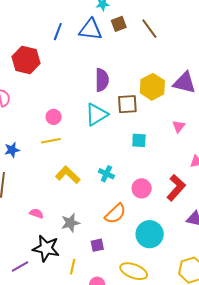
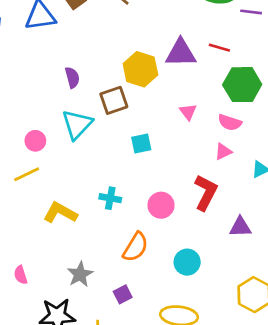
purple semicircle: (102, 80) -> (72, 77), size x0.7
pink circle: (54, 117) -> (35, 141), moved
pink semicircle: (36, 213) -> (21, 275), moved, turned -112
cyan circle: (150, 234) -> (187, 262), size x0.7

